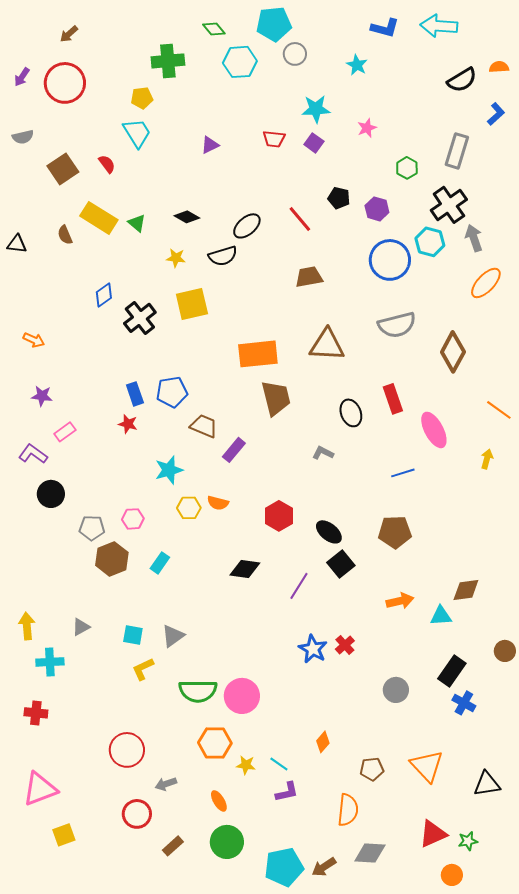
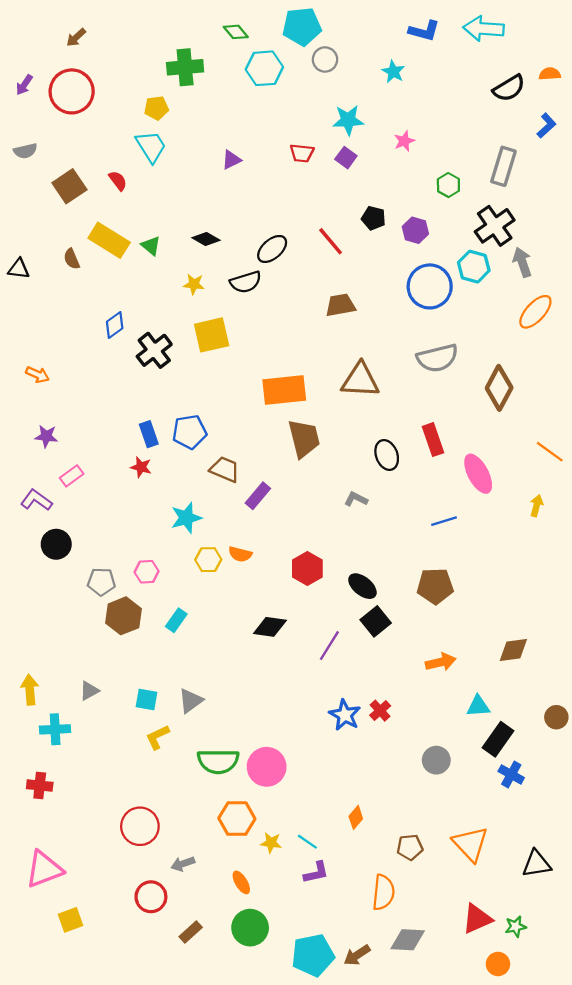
cyan triangle: (441, 616) -> (478, 706), moved

